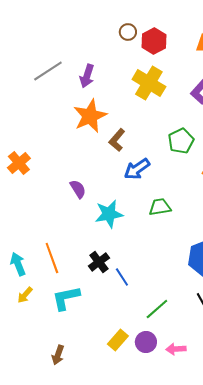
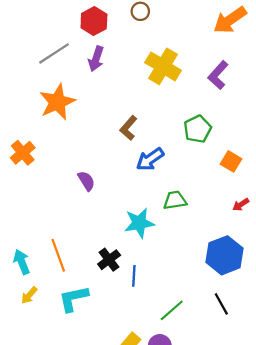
red hexagon: (154, 41) -> (94, 21), moved
orange star: (90, 116) -> (57, 102), moved
cyan star: (109, 214) -> (139, 223), moved
blue line: (122, 277) -> (134, 276), turned 36

